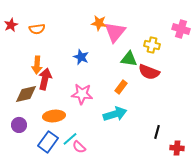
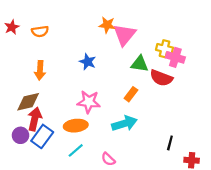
pink cross: (181, 29) -> (175, 57), moved
red arrow: (45, 79) -> (35, 119), moved
orange ellipse: (54, 116) -> (76, 126), moved
blue rectangle: (48, 142) -> (42, 136), moved
pink semicircle: (79, 147) -> (108, 159), moved

